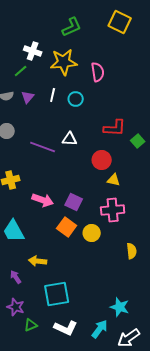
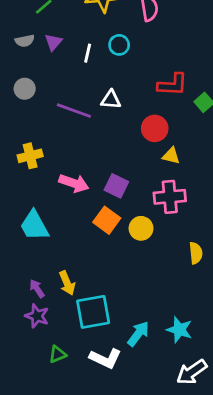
white line: (53, 95) -> (88, 53), moved
yellow arrow: (38, 261) -> (67, 283), moved, turned -120
purple star: (16, 307) -> (37, 316), moved
cyan arrow: (100, 329) -> (138, 334), moved

